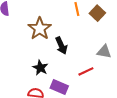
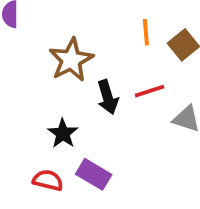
red line: (86, 71) -> (150, 91), moved

